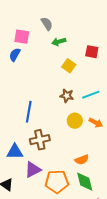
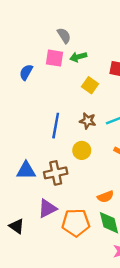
pink square: (22, 37) -> (54, 58), moved
blue line: (29, 112) -> (56, 126), moved
yellow circle: (75, 121) -> (82, 150), moved
blue triangle: (15, 152) -> (26, 171), moved

